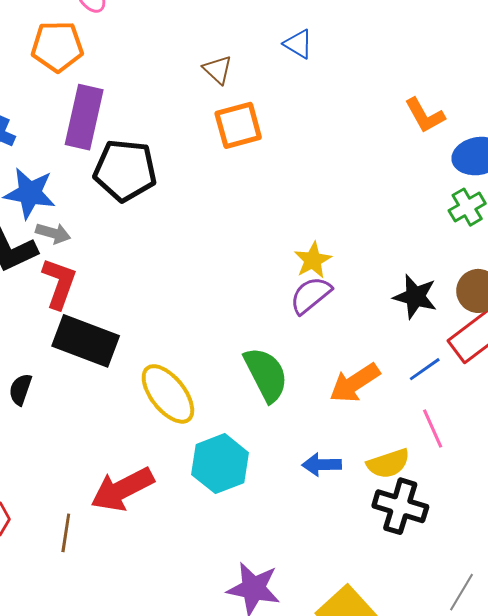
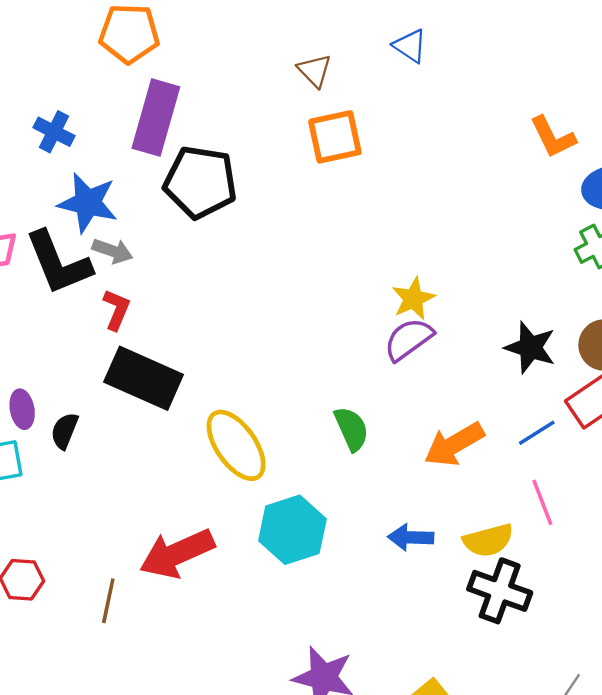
red L-shape: (59, 283) -> (116, 310), size x0.7
green semicircle: (266, 374) -> (351, 429), size x0.7

